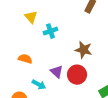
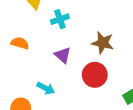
orange semicircle: (25, 59) -> (20, 43), moved
purple triangle: (57, 72) -> (63, 55), moved

